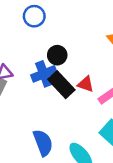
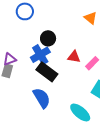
black rectangle: (61, 85) -> (47, 72), moved
blue semicircle: (43, 143) -> (42, 98), moved

